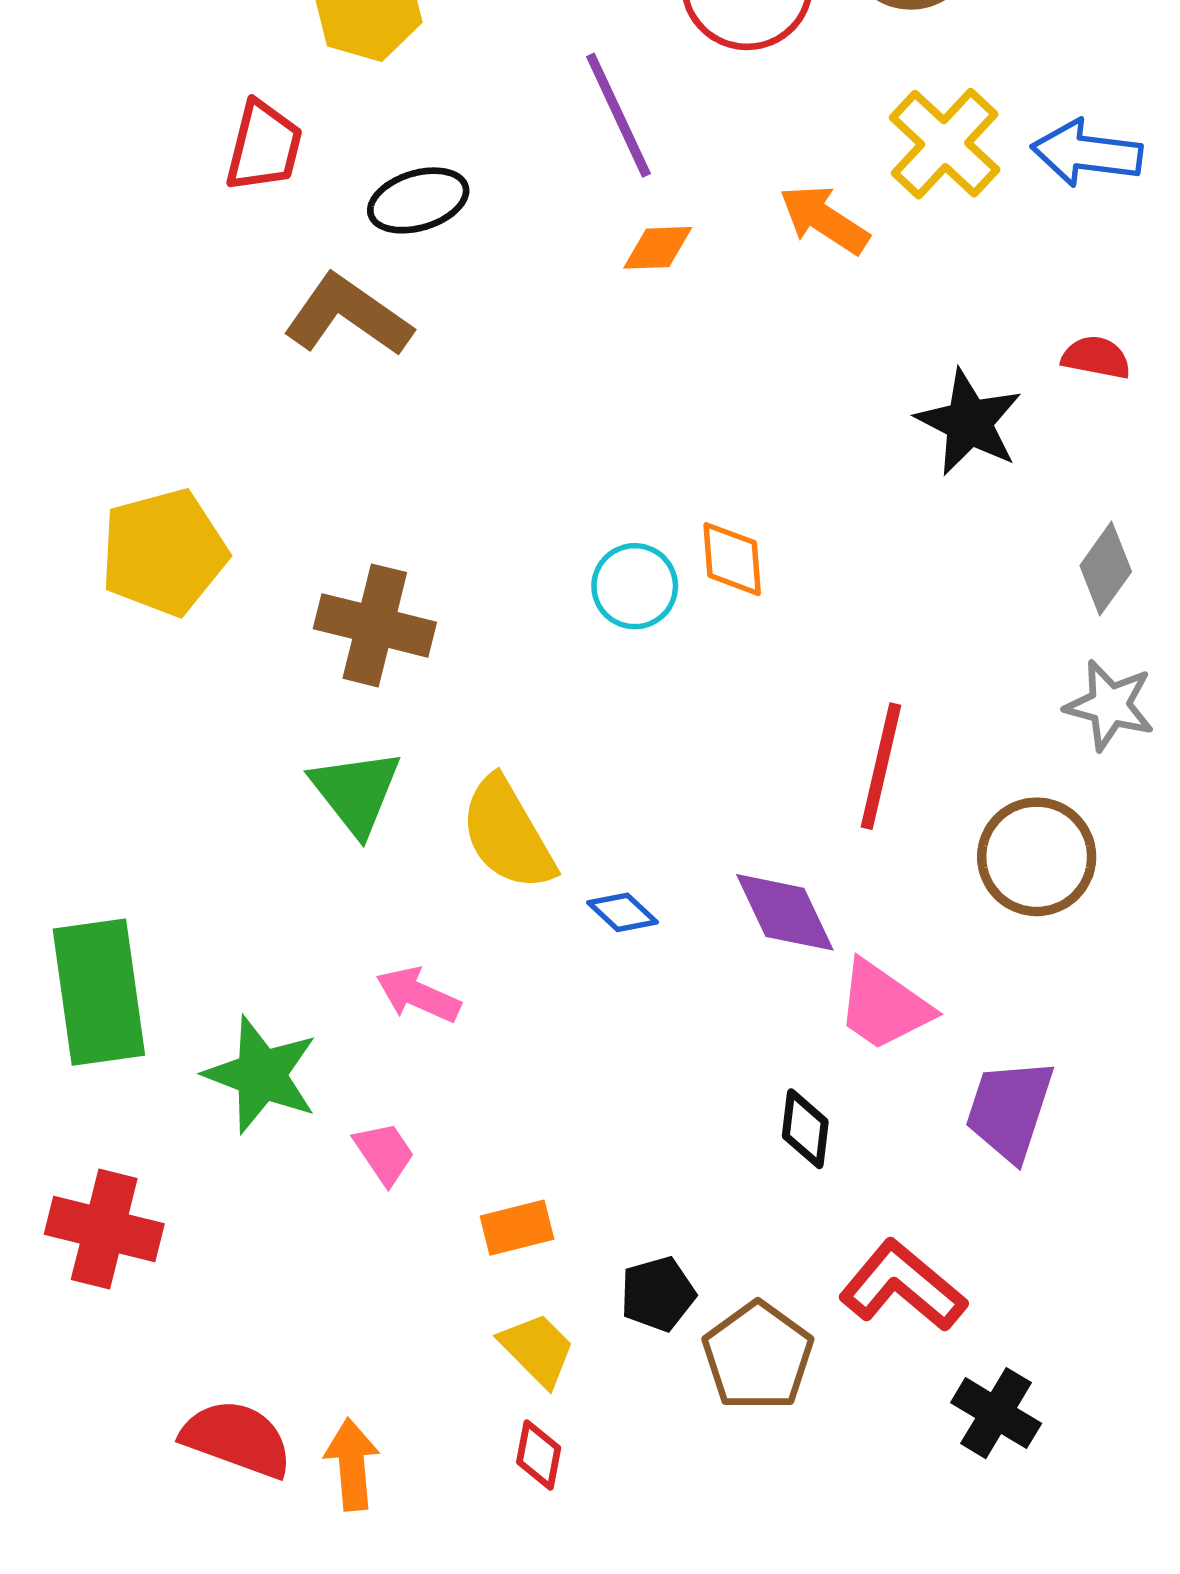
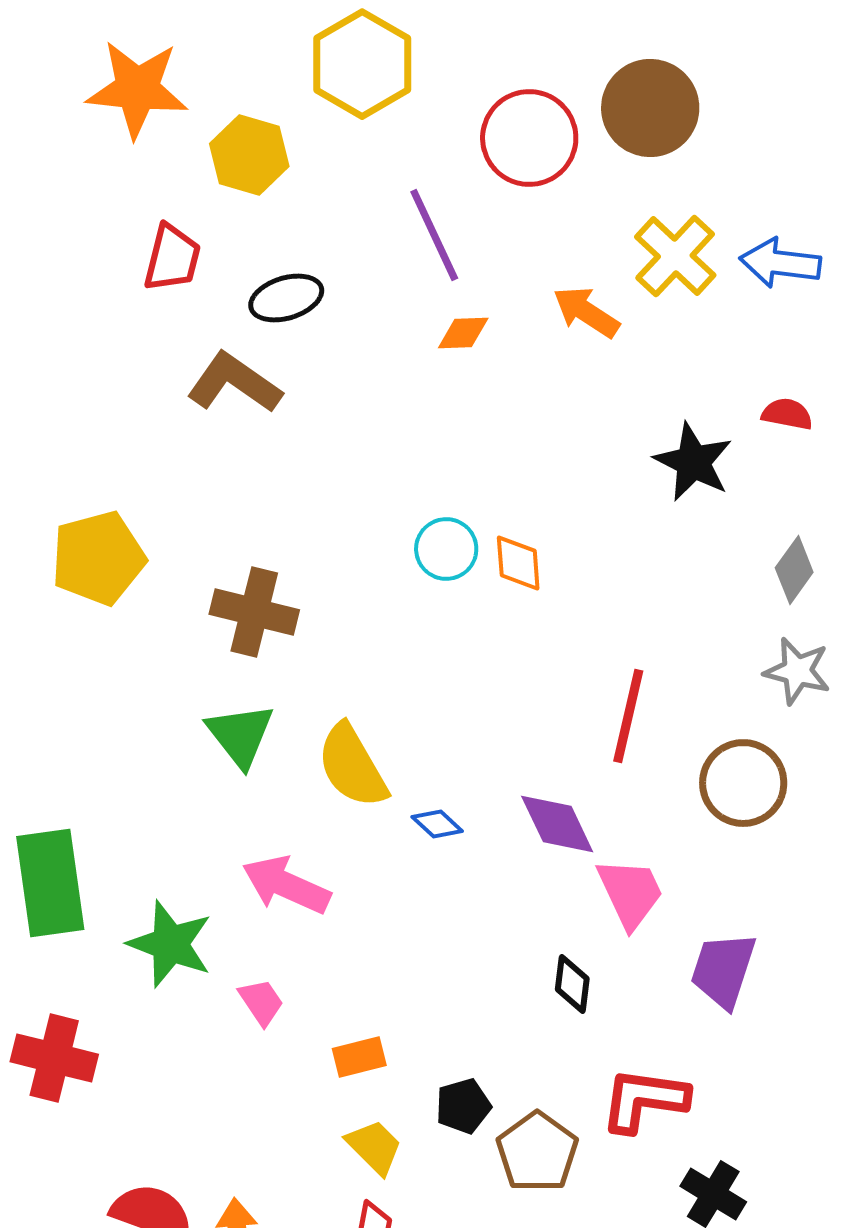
cyan circle: (635, 586) -> (446, 549), moved
pink arrow: (418, 995) -> (286, 885), size x1.4
pink trapezoid: (884, 1006) -> (630, 893), turned -150
red L-shape: (903, 1286) -> (644, 1100), turned -32

